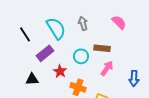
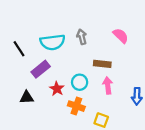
cyan semicircle: (56, 28) -> (53, 42), turned 115
cyan circle: (81, 56) -> (80, 82), moved
pink arrow: (107, 68) -> (108, 85), turned -42

